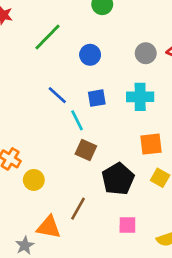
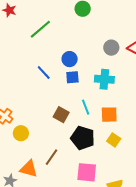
blue circle: (90, 55) -> (70, 59), moved
cyan line: (77, 120) -> (86, 107), moved
black pentagon: (118, 179) -> (83, 138), turned -30
pink square: (127, 225) -> (87, 172), size x1.5

